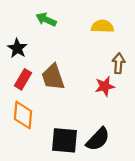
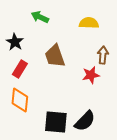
brown trapezoid: (53, 77) -> (55, 56), moved

